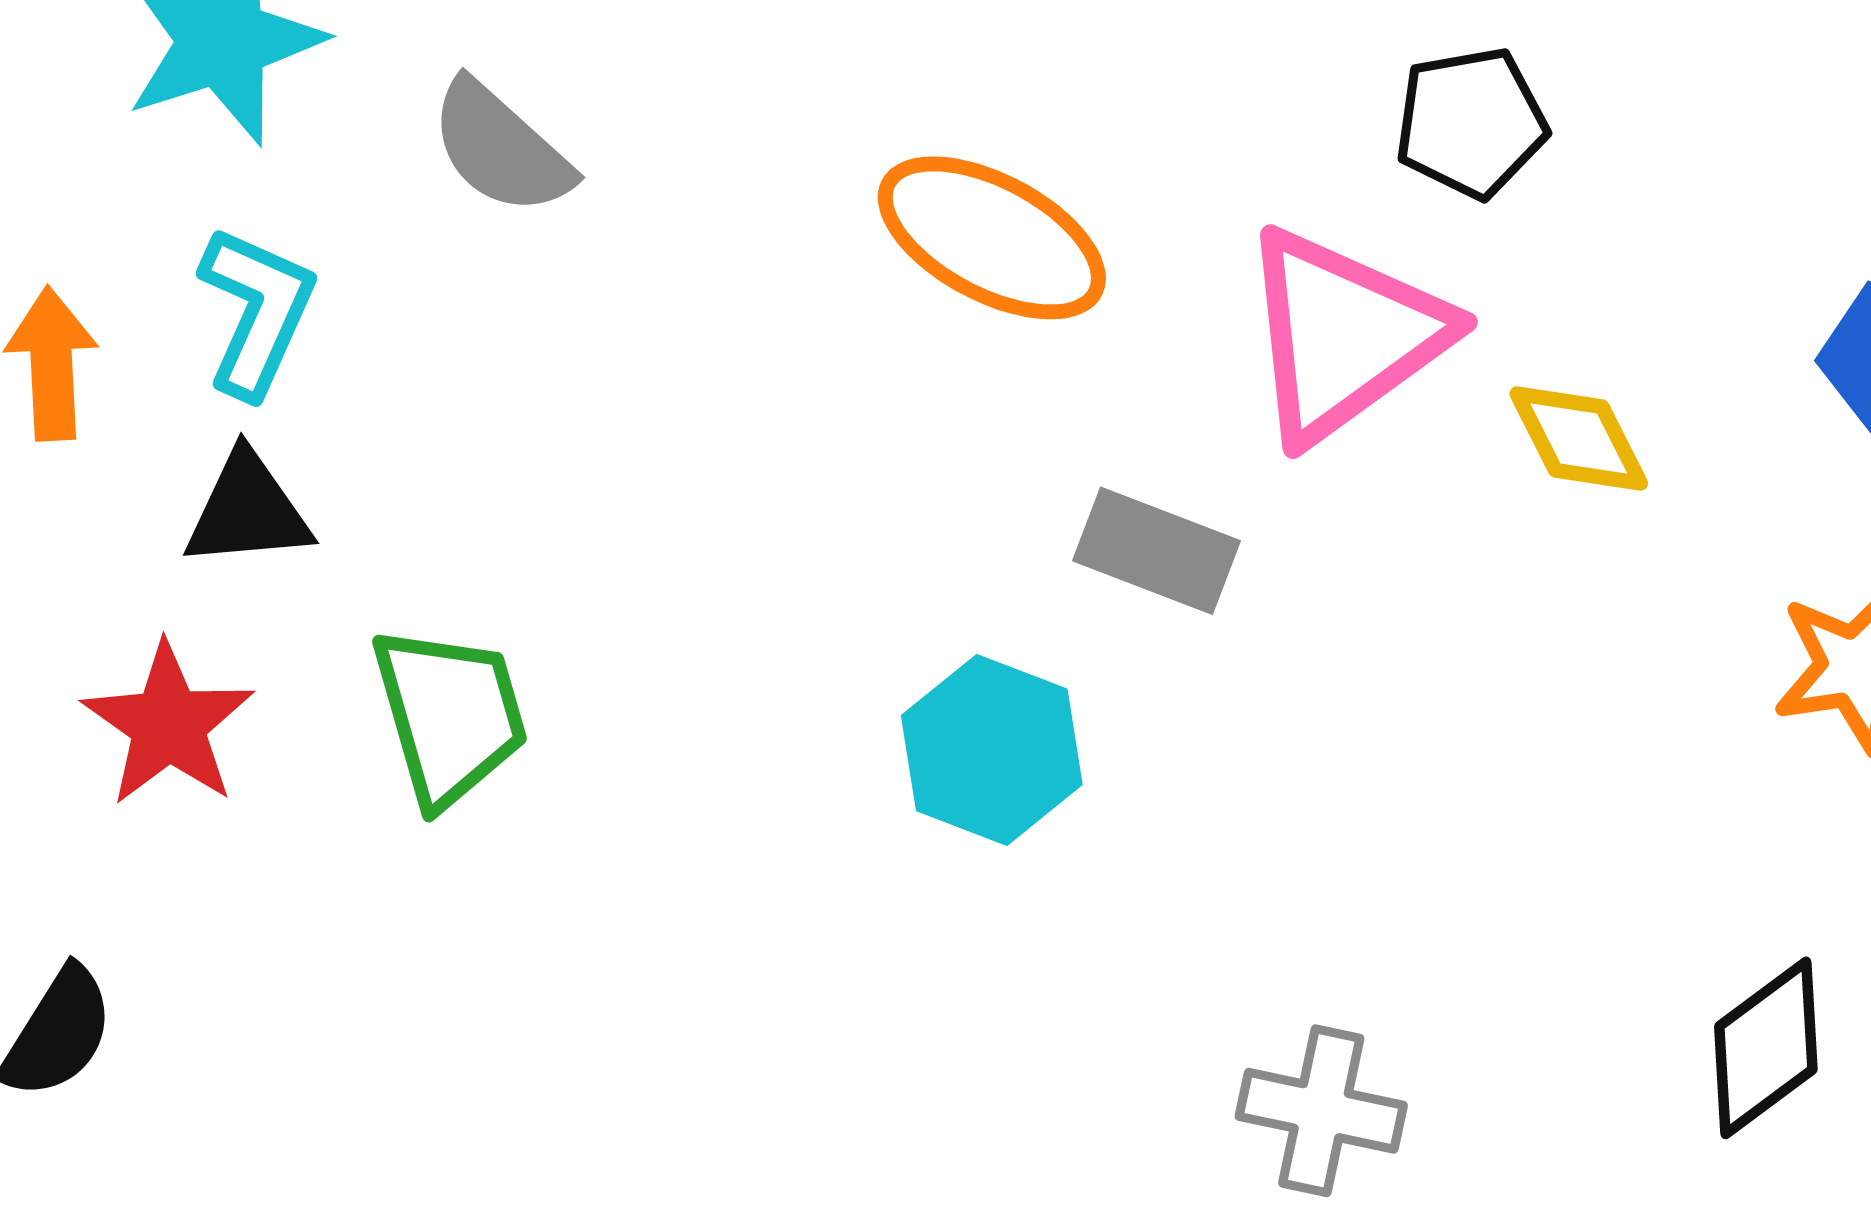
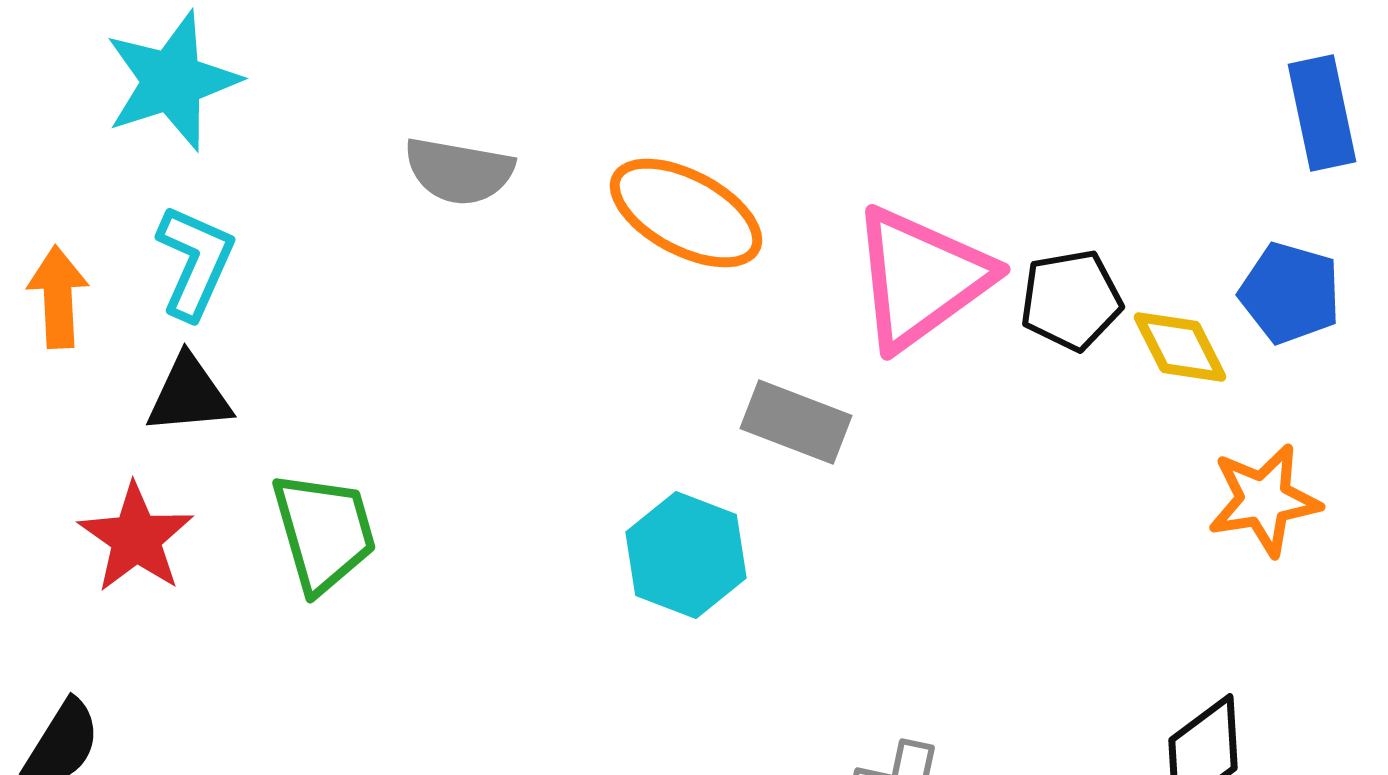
black pentagon: (1471, 123) -> (1071, 300), moved
gray semicircle: (501, 148) -> (459, 171), moved, turned -32
yellow diamond: (1579, 439) -> (1180, 347), moved

